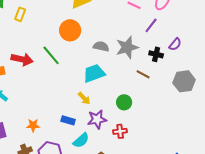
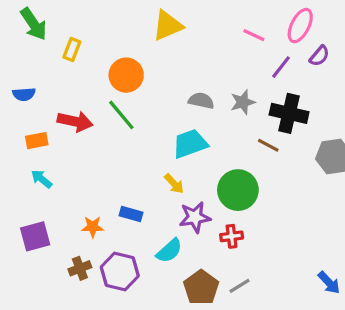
orange circle: (70, 30) -> (126, 75), moved
purple semicircle: (175, 44) -> (319, 56), moved
gray star: (127, 47) -> (243, 102), size x0.7
black cross: (156, 54) -> (289, 113), size x1.6
green circle: (124, 102) -> (238, 190), size x1.6
blue rectangle: (68, 120) -> (131, 214), moved

